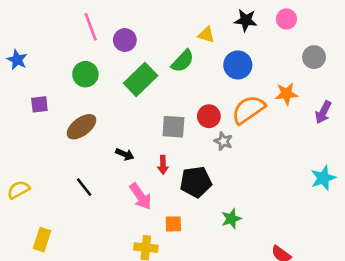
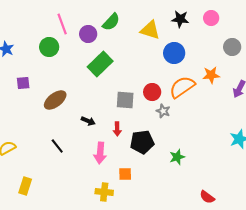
yellow triangle: (206, 35) -> (150, 30), size x1.5
green semicircle: (183, 61) -> (111, 22), moved
green circle: (85, 74) -> (49, 47), moved
pink arrow: (141, 196) -> (100, 153), turned 40
green star: (231, 219) -> (177, 157), moved

